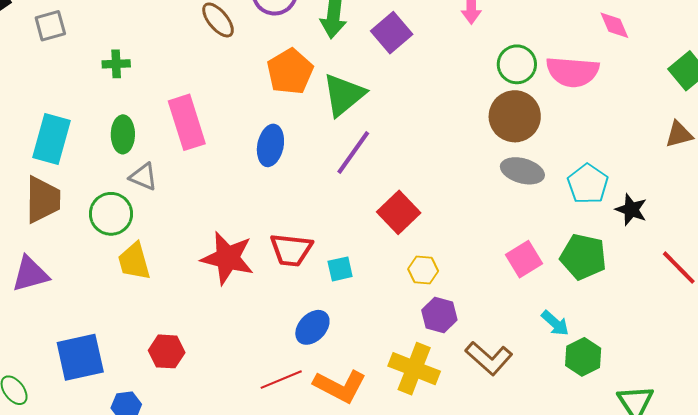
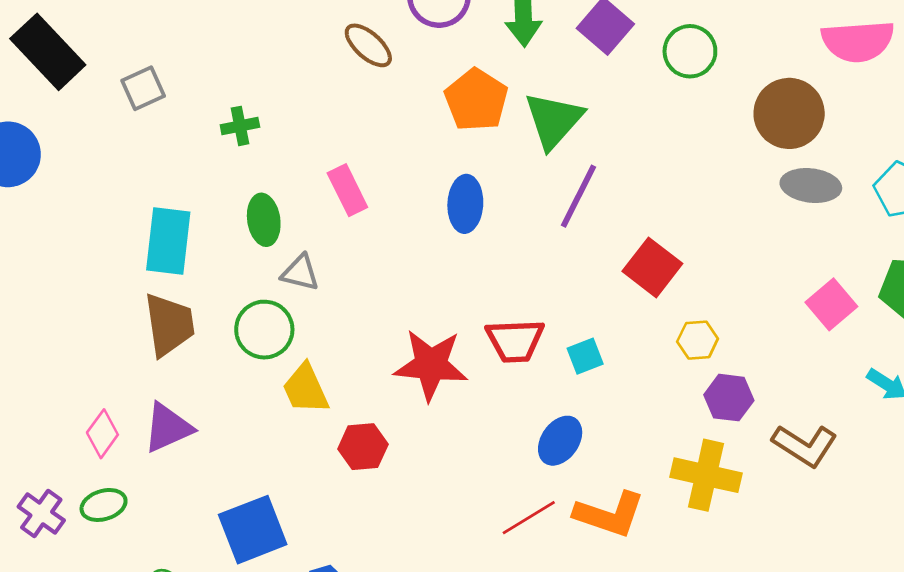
green circle: (517, 64) -> (690, 51), moved
pink rectangle: (187, 122) -> (347, 190), size x0.7
red hexagon: (167, 351) -> (363, 447), moved

